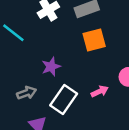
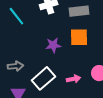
purple star: (51, 67) -> (53, 45), moved

